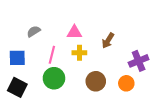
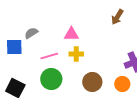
brown arrow: (108, 41) -> (117, 17), moved
pink line: (52, 55) -> (49, 56), turned 60
blue square: (17, 58) -> (14, 47), moved

